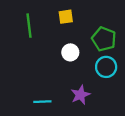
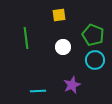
green line: (29, 26) -> (26, 38), moved

